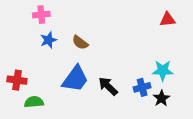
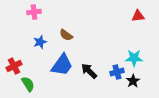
blue star: (49, 40) -> (40, 42), moved
red cross: (17, 80) -> (14, 66), turned -35
green semicircle: (34, 102) -> (28, 84), turned 63

